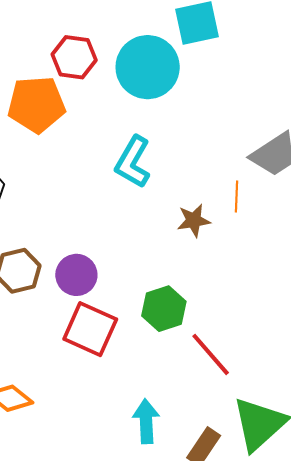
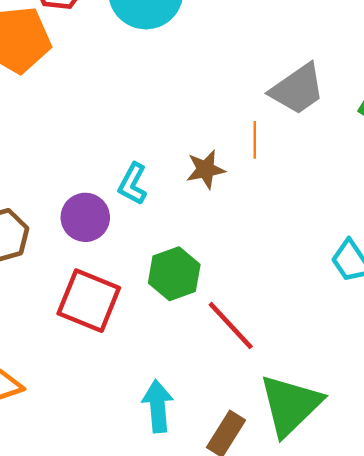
cyan L-shape: (133, 162) -> (133, 184), moved, size x0.7
purple circle: (76, 275) -> (85, 217), moved

